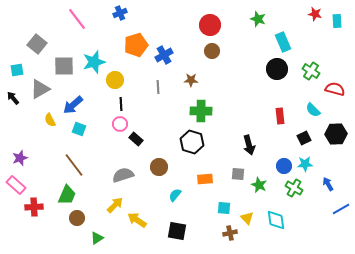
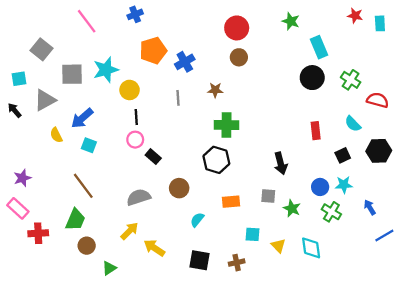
brown cross: (230, 233) -> (237, 263), moved

